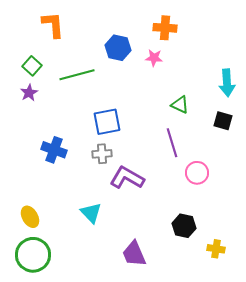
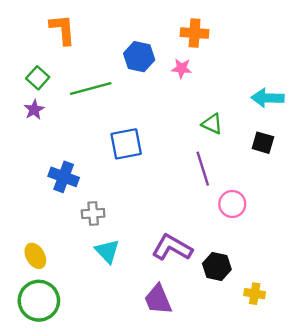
cyan arrow: (227, 83) -> (268, 98), turned 96
gray cross: (102, 154) -> (93, 213), moved
purple L-shape: (127, 178) -> (172, 248), moved

